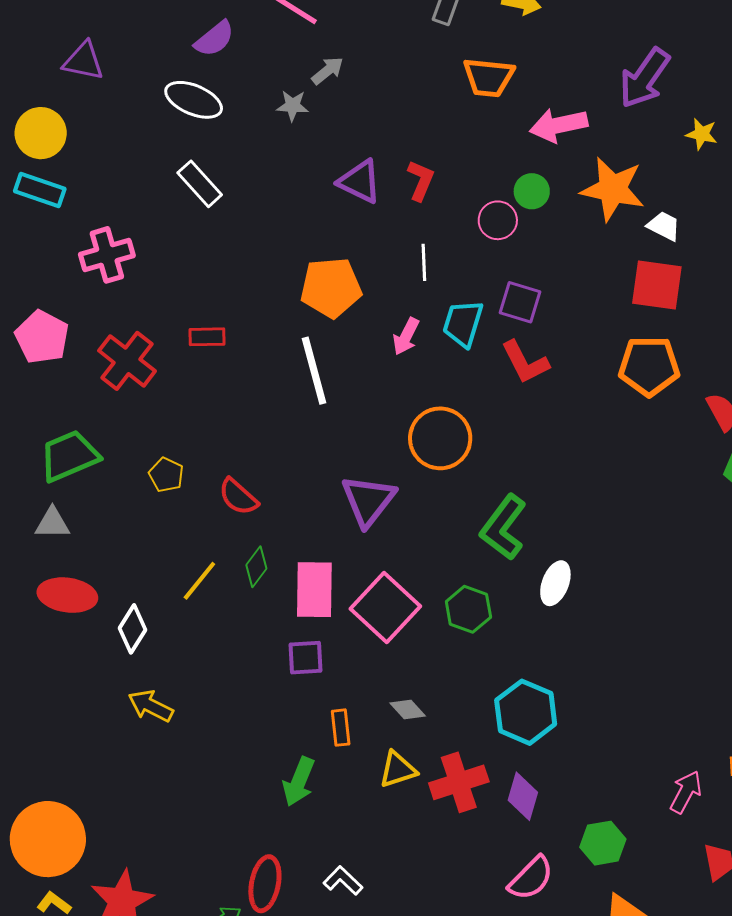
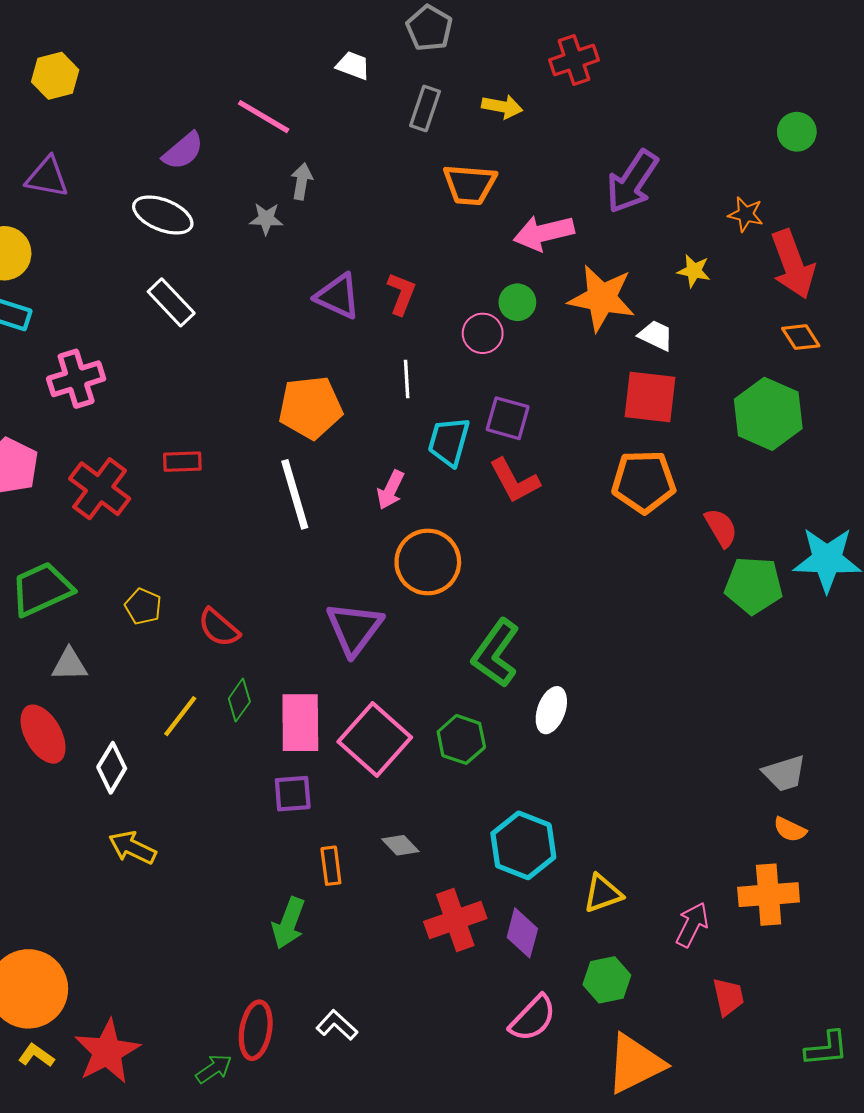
gray arrow: (328, 71) -> (302, 181), turned -40
yellow star: (702, 134) -> (694, 271), moved
pink arrow: (406, 336) -> (391, 490), moved
gray triangle: (52, 523) -> (70, 665), moved
red ellipse: (67, 595) -> (43, 734), turned 54
yellow triangle: (398, 769) -> (603, 893), moved

